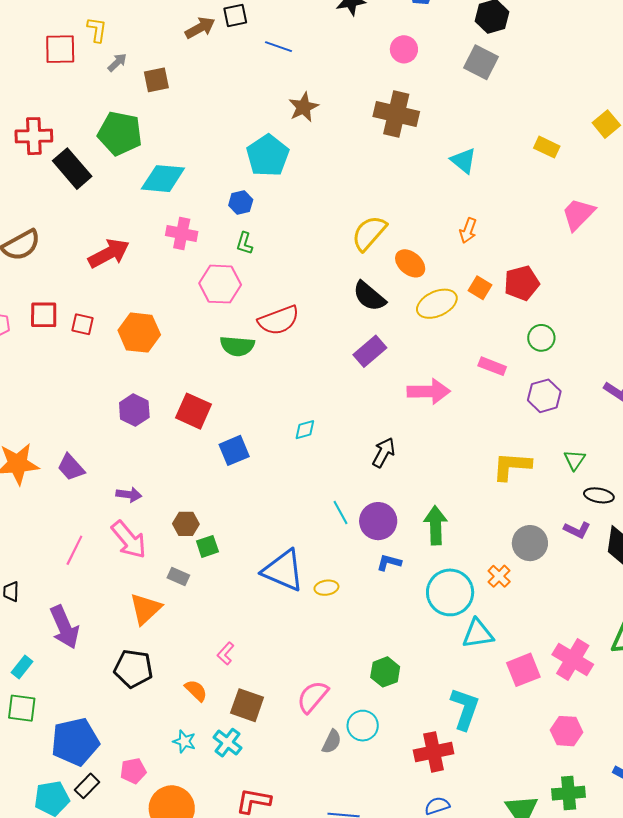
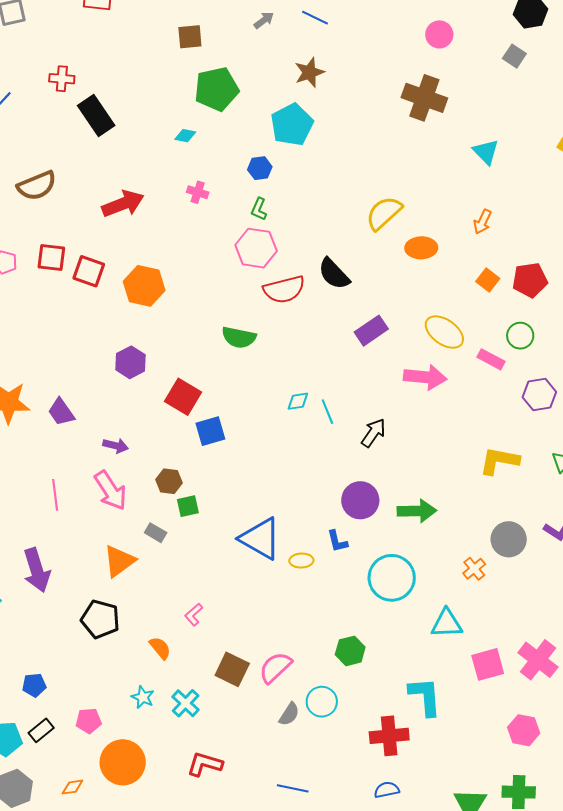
gray arrow: (117, 62) -> (264, 20), moved
gray square: (481, 62) -> (514, 56), size x0.7
brown star: (304, 107) -> (309, 72), moved
green pentagon: (120, 133) -> (217, 89), moved, turned -30
red cross: (34, 136) -> (62, 79), size x0.7
cyan diamond: (163, 179) -> (185, 136), size x0.5
pink cross: (182, 233) -> (198, 192), size x0.7
orange ellipse: (410, 263) -> (421, 248), turned -48
pink hexagon: (220, 284) -> (256, 248), moved
black semicircle: (369, 296) -> (334, 274), moved
yellow ellipse: (437, 304) -> (444, 332), moved, turned 54
red square: (82, 324) -> (89, 271), size x1.4
green circle: (541, 338) -> (520, 336), moved
green semicircle: (237, 346) -> (239, 337), moved
red square: (193, 411) -> (183, 397), moved
blue square: (234, 450) -> (210, 431), moved
cyan line: (341, 513) -> (327, 412), moved
green arrow: (436, 525) -> (417, 511), turned 84
pink line: (74, 550) -> (55, 495), turned -40
blue L-shape: (389, 562) -> (337, 541), moved, turned -125
cyan circle: (450, 592) -> (392, 578), moved
brown square: (247, 705) -> (232, 669), moved
cyan L-shape: (465, 709) -> (425, 697), turned -30
blue pentagon: (75, 742) -> (34, 685), size x0.5

